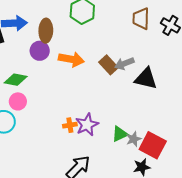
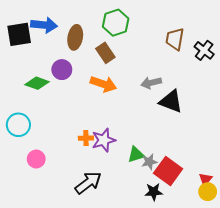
purple circle: (40, 51) -> (62, 70), moved
orange arrow: (71, 59) -> (103, 84), moved
brown rectangle: (108, 65) -> (105, 53), moved
pink circle: (18, 101) -> (36, 159), moved

